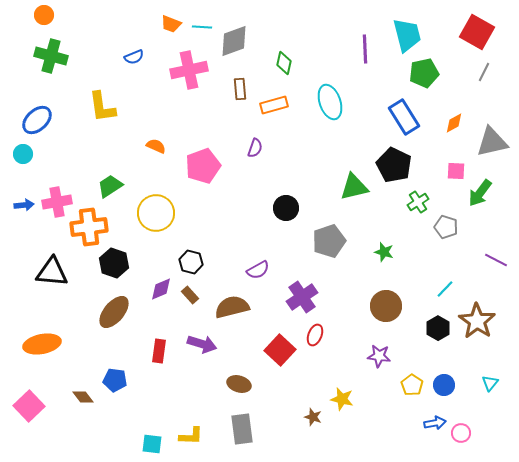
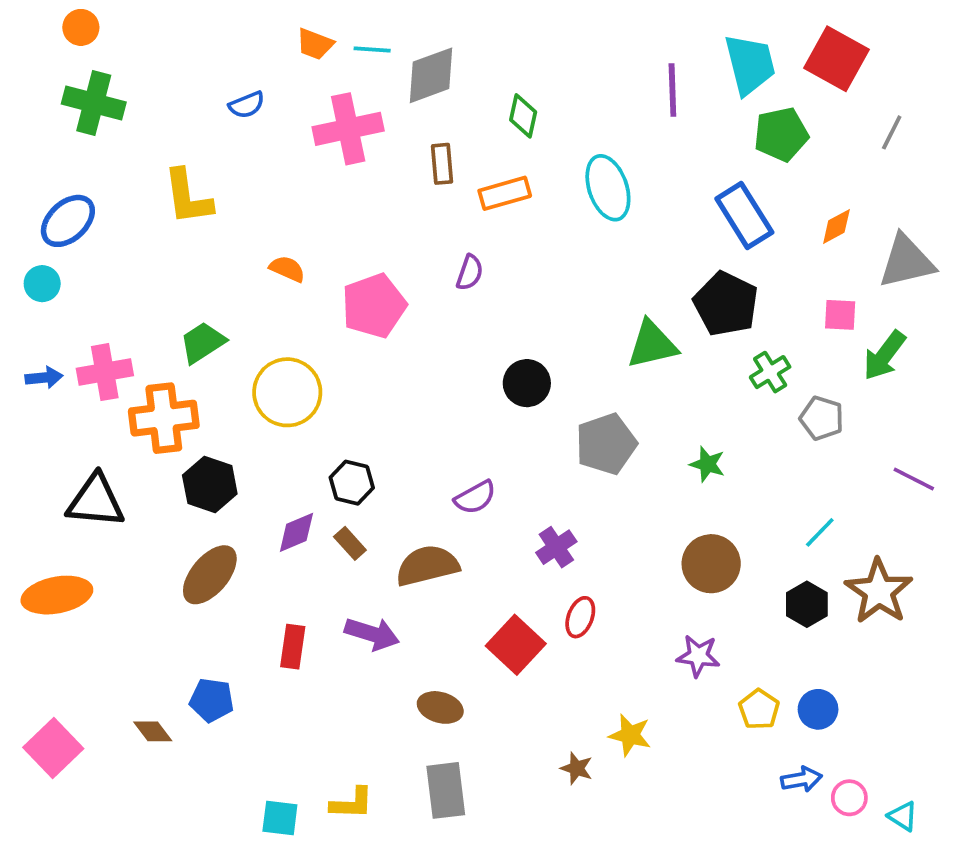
red square: (477, 32) -> (836, 59), moved
purple cross: (302, 297) -> (556, 547), size x0.7
orange ellipse: (42, 344) -> (57, 595), moved
cyan triangle: (490, 383) -> (903, 816), moved, turned -36

